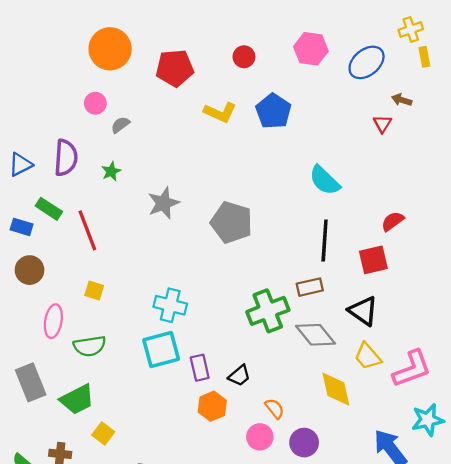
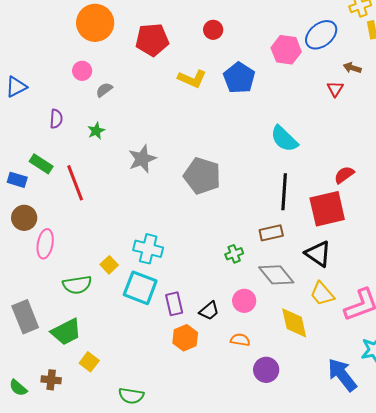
pink hexagon: (311, 49) -> (286, 50), moved
purple semicircle: (66, 158) -> (56, 119), size x0.6
blue triangle: (20, 165) -> (16, 87), moved
red square: (373, 260) -> (327, 209), size x1.4
yellow square: (94, 290) -> (109, 265), moved, turned 30
green cross: (268, 311) -> (234, 254), size x0.5
pink ellipse: (53, 321) -> (45, 244), moved
cyan square: (161, 349) -> (140, 288), turned 36
orange semicircle: (275, 408) -> (240, 340), turned -42
pink circle: (260, 437) -> (244, 301), moved

